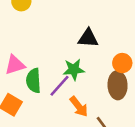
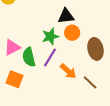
orange circle: (122, 63) -> (72, 33), moved
green star: (74, 70) -> (50, 36), moved

